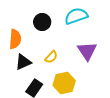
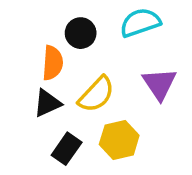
orange semicircle: (15, 39) -> (53, 63), moved
yellow semicircle: (51, 57) -> (96, 94), size x1.6

